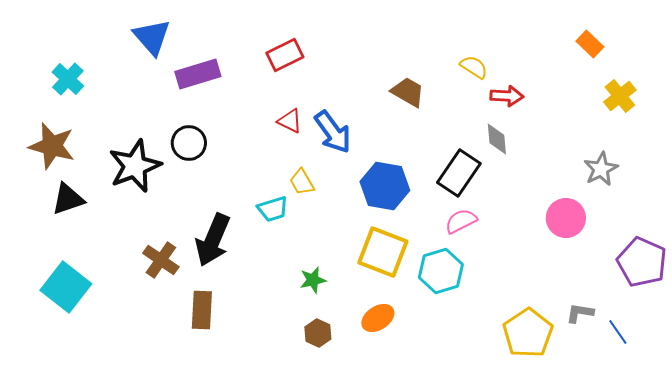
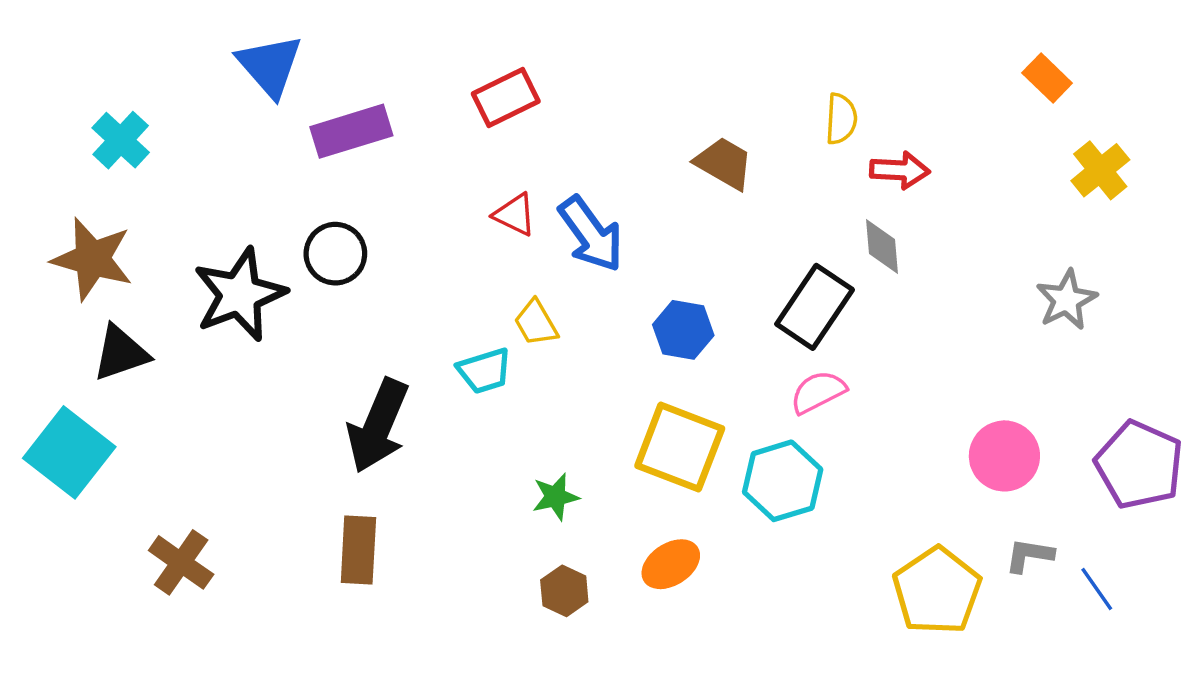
yellow semicircle: (474, 67) -> (841, 119), turned 60
blue hexagon: (385, 186) -> (683, 330), size x0.7
pink circle: (566, 218) -> (1004, 456), moved
brown cross: (161, 260) -> (181, 562), moved
cyan square: (66, 287) -> (69, 452), moved

